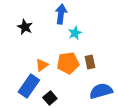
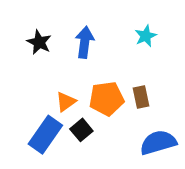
blue arrow: (61, 14) -> (85, 42), moved
cyan star: (75, 33) -> (146, 36), moved
black square: (50, 98) -> (81, 130), moved

